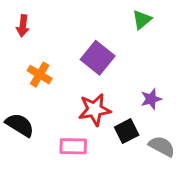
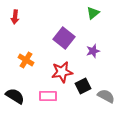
orange cross: (40, 75) -> (26, 60), moved
purple star: (151, 99) -> (93, 51), moved
black semicircle: (20, 125) -> (15, 96), moved

